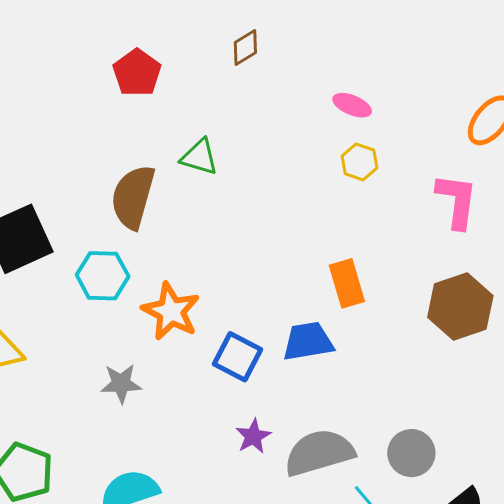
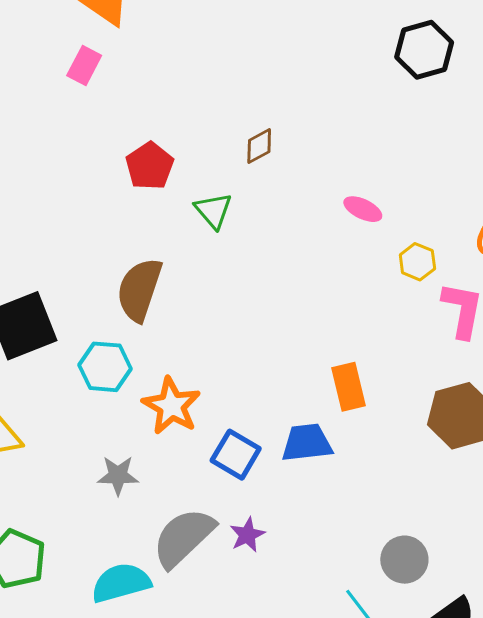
green triangle: (199, 157) -> (213, 211), moved, turned 30
yellow hexagon: (360, 162) -> (417, 262), moved
gray semicircle: (319, 453) -> (183, 537), moved, turned -30

